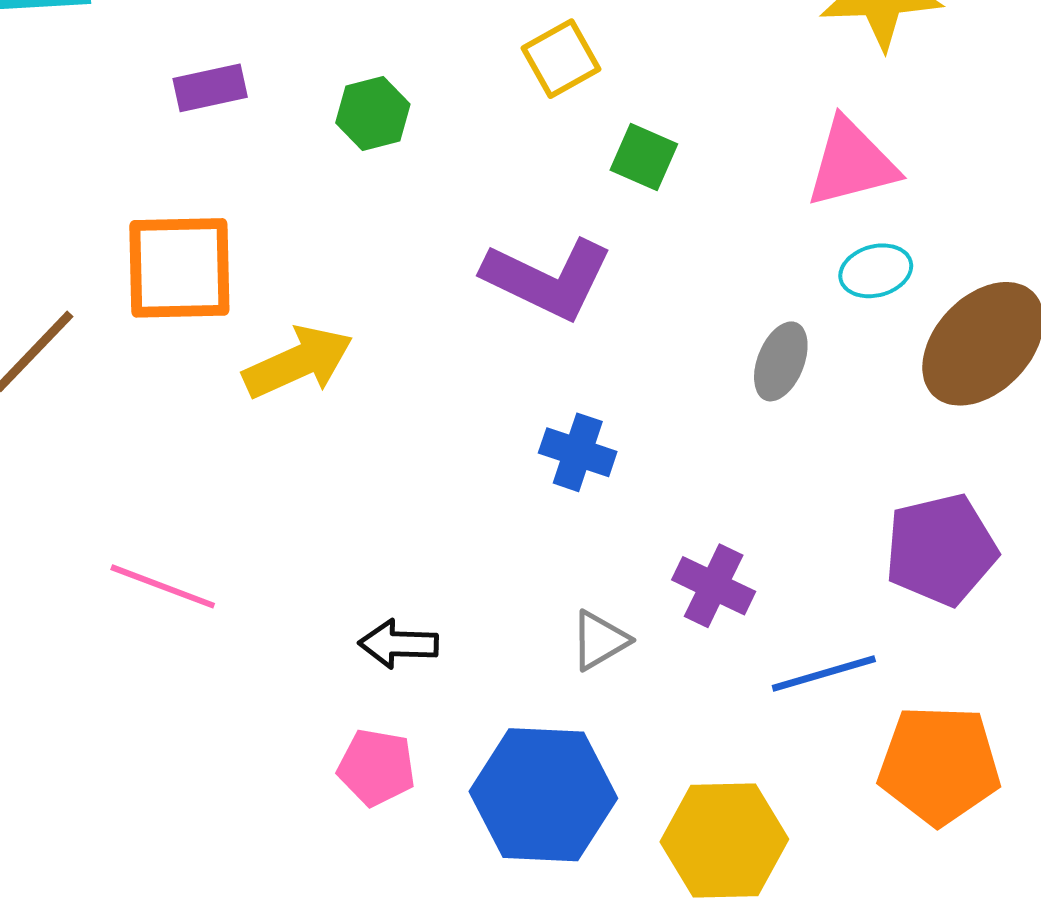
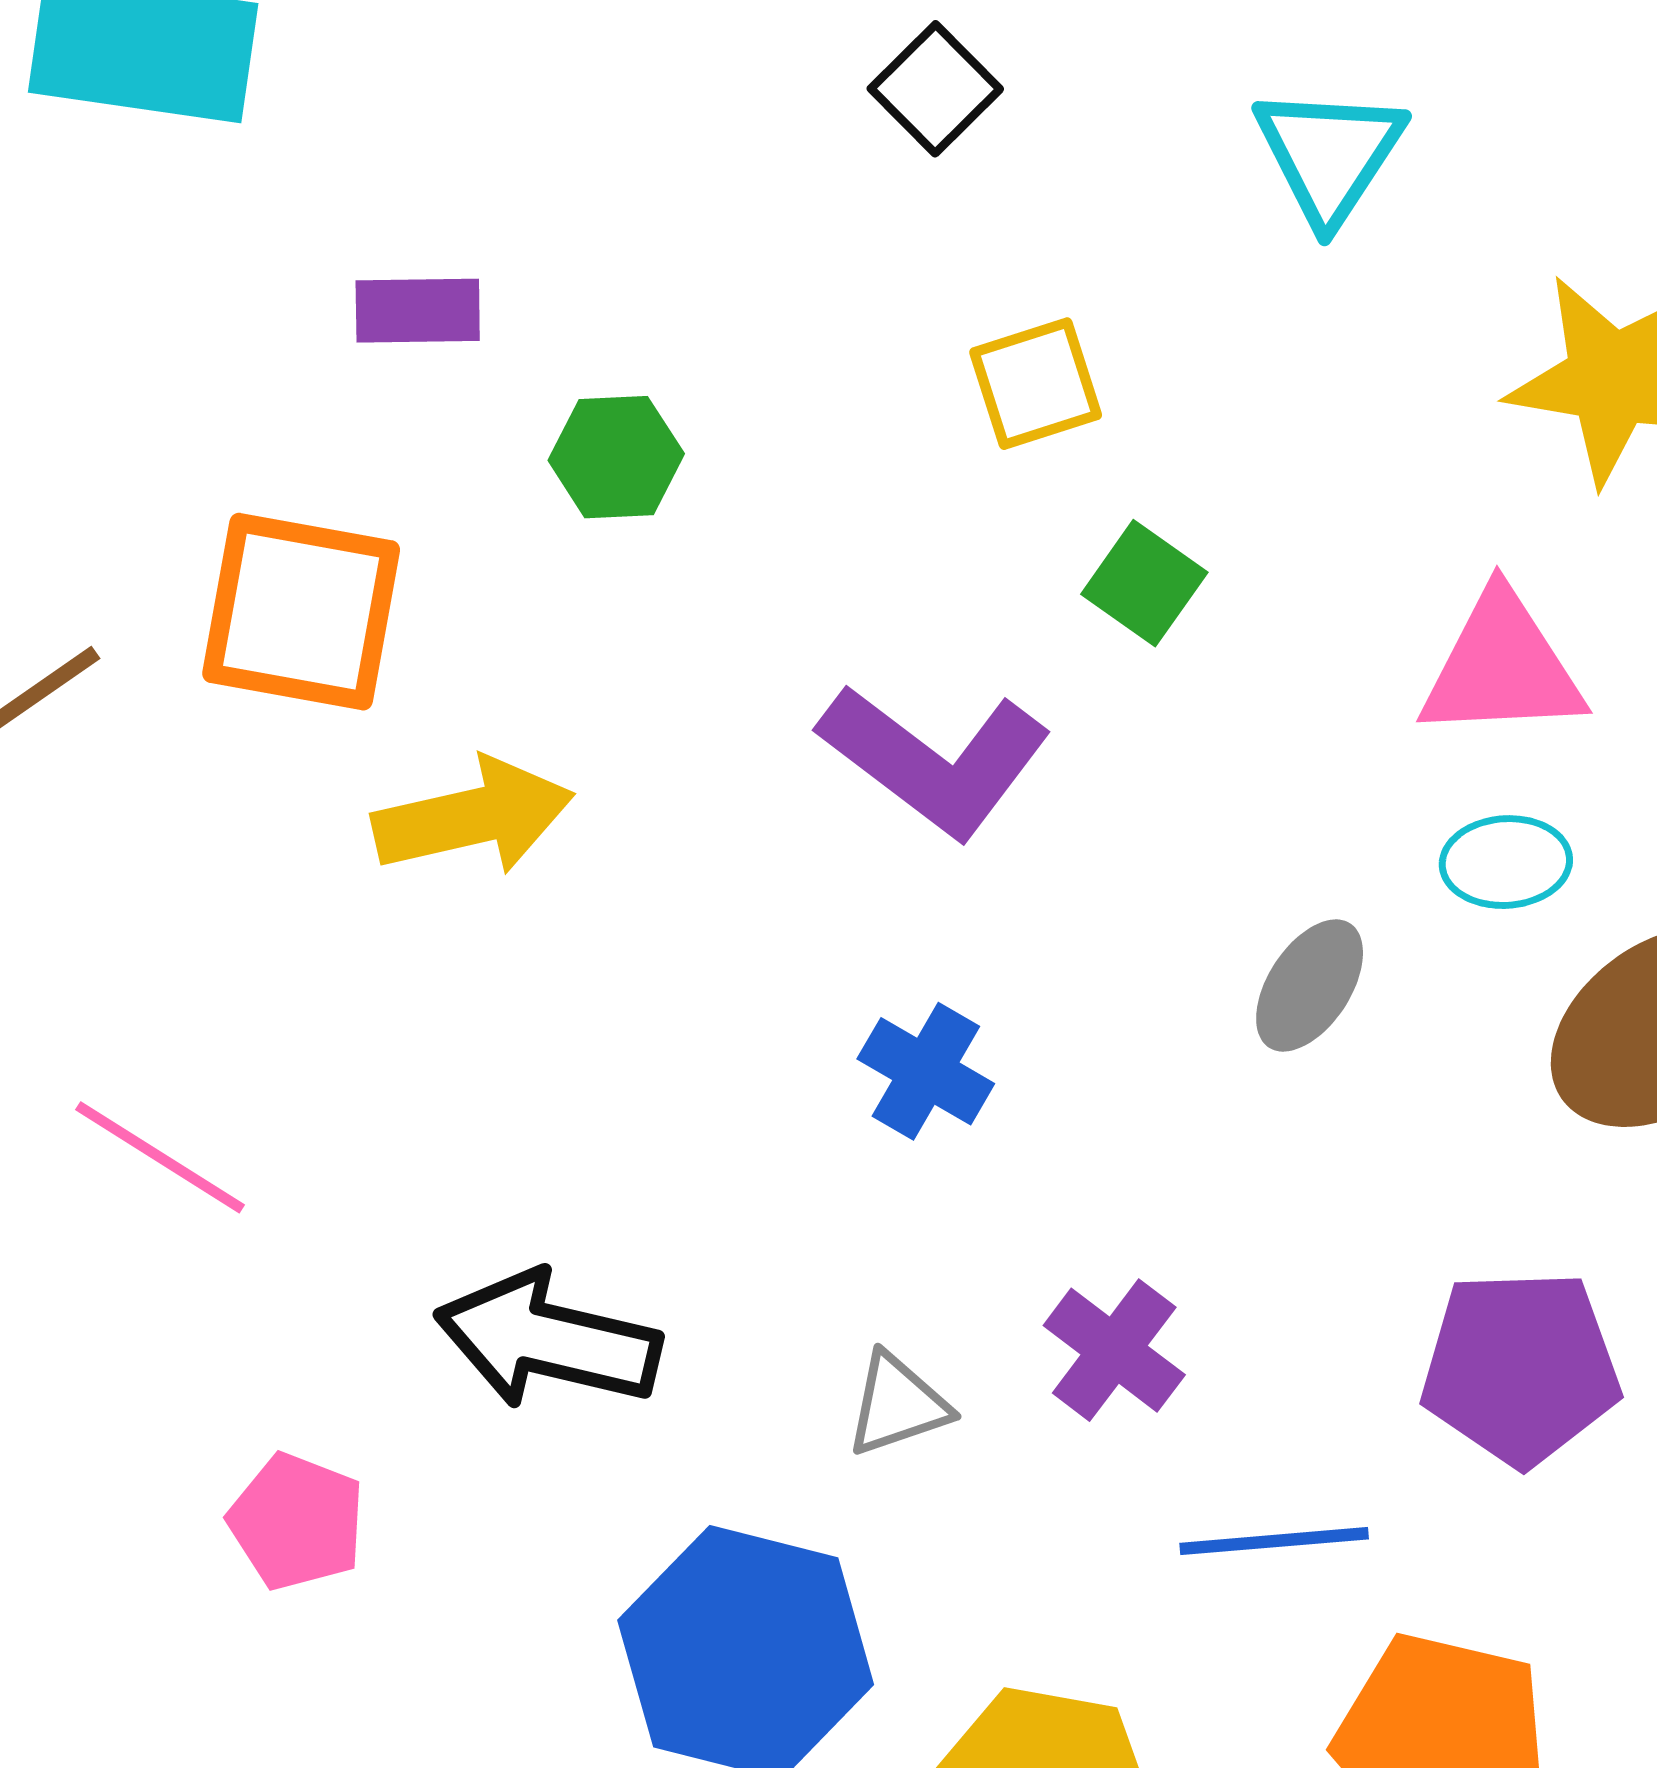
green hexagon: (373, 114) -> (616, 457), moved
black arrow: (398, 644) -> (548, 1340), size x1.6
pink pentagon: (377, 767) -> (297, 1522), moved

